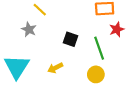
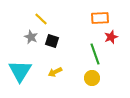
black square: (71, 39) -> (52, 41), moved

